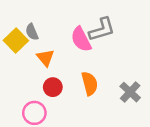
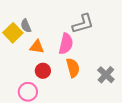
pink semicircle: (81, 39) -> (66, 44), moved, turned -140
orange triangle: (45, 58) -> (37, 47), turned -42

